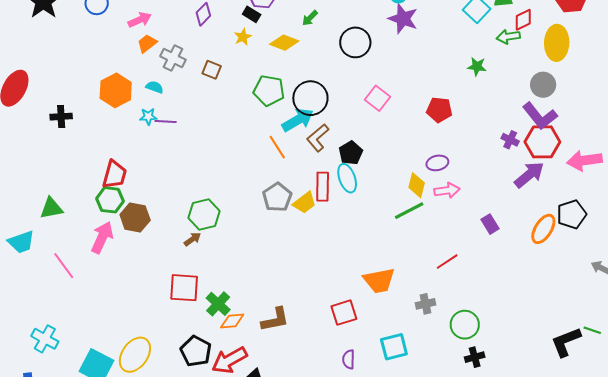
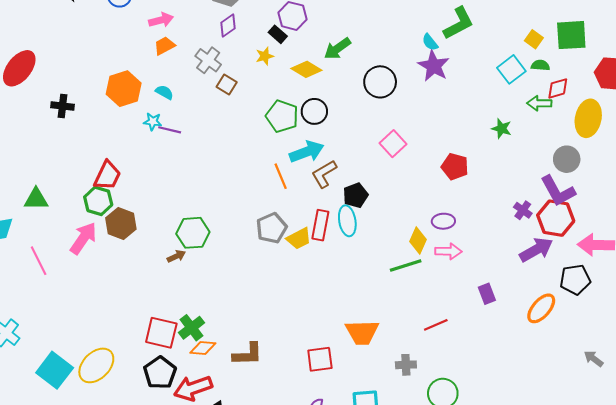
green arrow: (310, 18) -> (337, 49), size x1.5
gray cross: (173, 58) -> (208, 60), moved
black circle: (310, 98) -> (314, 111), moved, size x0.7
black pentagon: (572, 214) -> (575, 280), moved
red square: (184, 288) -> (161, 333), moved

